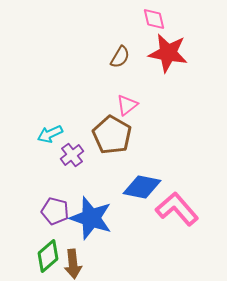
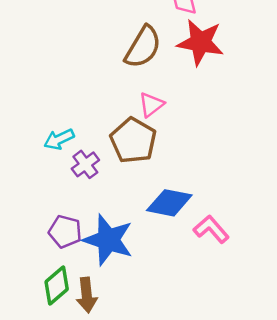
brown semicircle: (120, 57) -> (143, 47), size x1.6
pink L-shape: (177, 209) -> (211, 229), size x0.7

